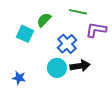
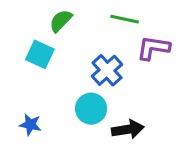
green semicircle: (44, 20) -> (61, 21), moved
black arrow: (80, 66) -> (128, 129), moved

